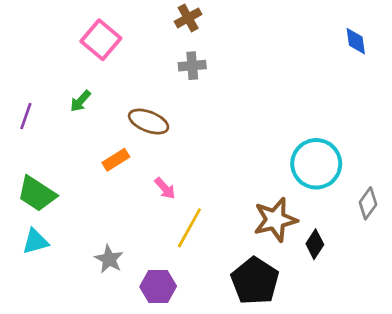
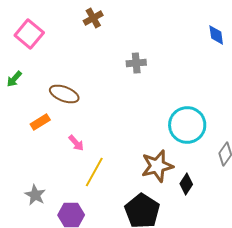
gray cross: (192, 66) -> (136, 63), moved

